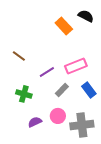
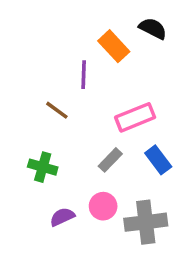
brown line: (19, 56) -> (57, 110), moved
purple line: (47, 72) -> (84, 75), moved, turned -56

